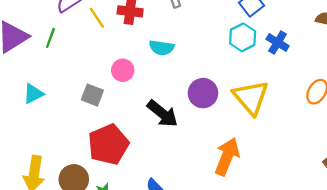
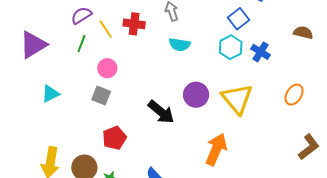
green line: (50, 38) -> (81, 44), moved
cyan semicircle: (162, 48) -> (180, 45), moved
pink circle: (123, 70) -> (107, 68), moved
red pentagon: (108, 144) -> (114, 138), size x0.7

